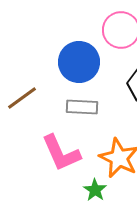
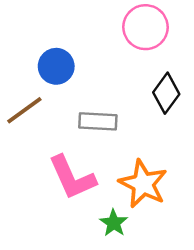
blue circle: (79, 62) -> (56, 66), moved, size x0.7

